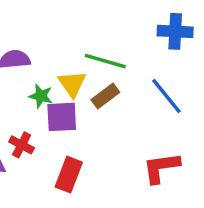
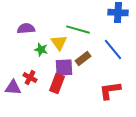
brown rectangle: (105, 96) -> (83, 59), moved
purple square: (62, 117) -> (64, 68), moved
red rectangle: (69, 175) -> (57, 84), moved

